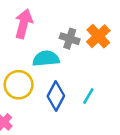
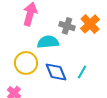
blue diamond: (56, 96) -> (56, 72), turned -50

